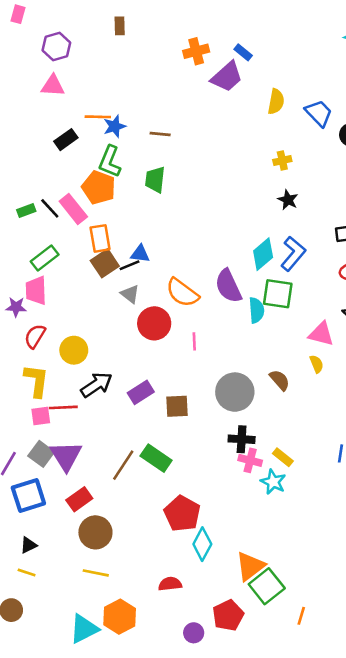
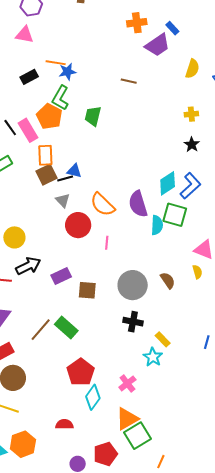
brown line: (160, 134) -> (129, 81), moved
pink cross: (250, 460) -> (127, 383), moved, turned 30

